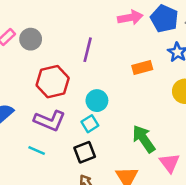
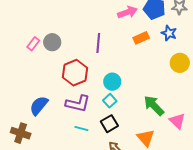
orange rectangle: (142, 68) -> (141, 38), moved
cyan line: (37, 151) -> (81, 128), moved

